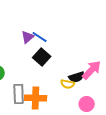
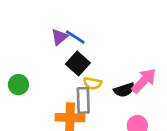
yellow semicircle: (68, 84) -> (92, 83), moved
gray rectangle: (19, 94) -> (83, 100), moved

